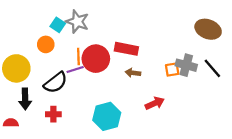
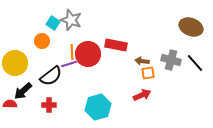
orange square: (172, 70) -> (148, 73), moved
brown arrow: (133, 73) -> (142, 61), moved
black arrow: (25, 99) -> (23, 91), turned 48
red semicircle: (11, 123) -> (10, 104), moved

